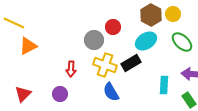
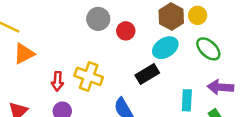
gray circle: (94, 40) -> (98, 19), moved
yellow cross: (105, 65) -> (89, 76), moved
red arrow: (71, 69) -> (57, 81), moved

